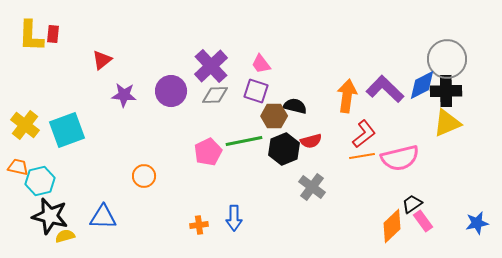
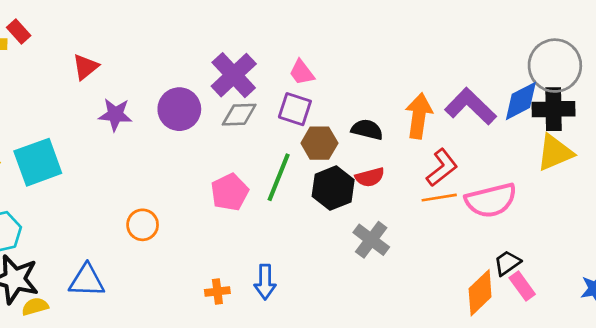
red rectangle: (53, 34) -> (19, 32), turned -48
black semicircle: (295, 106) -> (367, 130), moved
green line: (244, 141) -> (279, 177), turned -57

